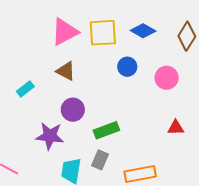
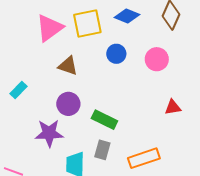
brown triangle: (66, 71) -> (68, 66), moved
green rectangle: (106, 130) -> (104, 120), turned 55

